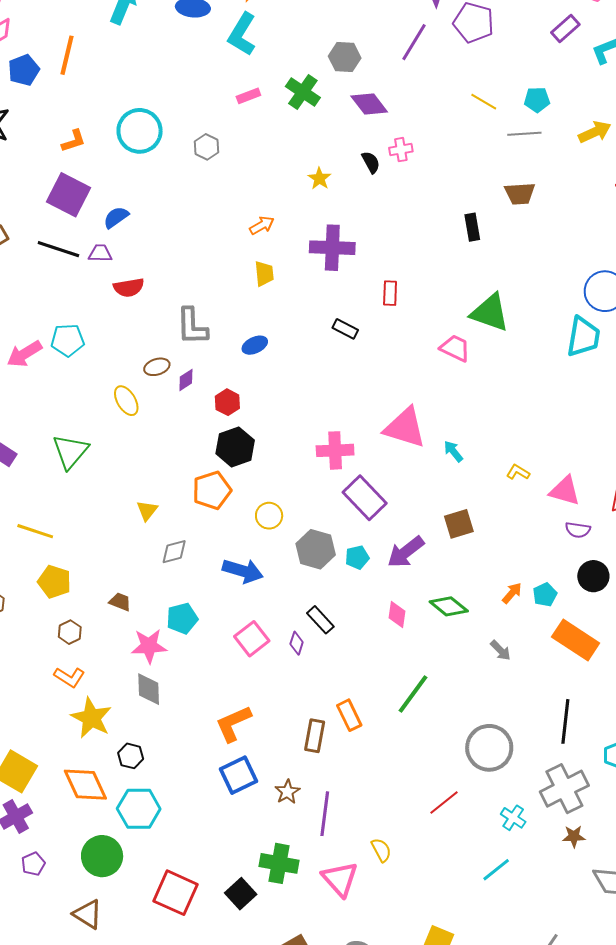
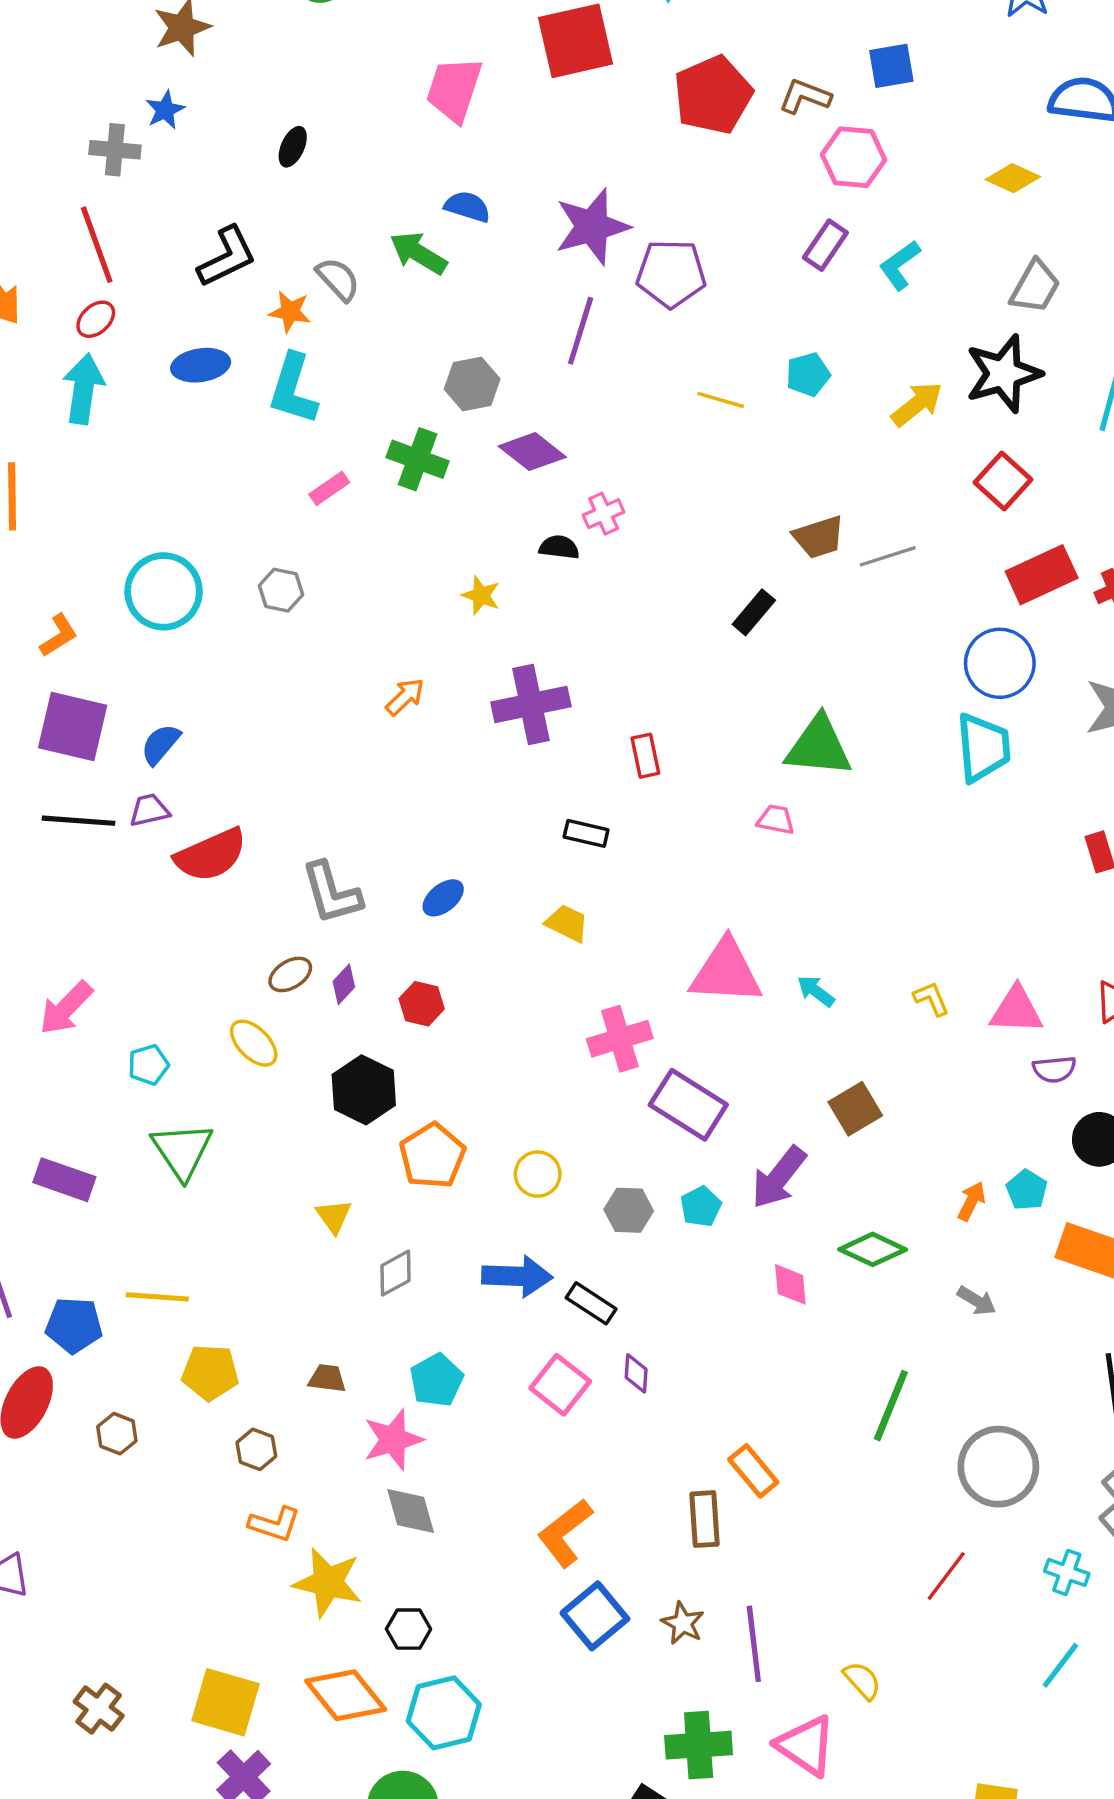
gray line: (524, 134) -> (888, 556), moved
black semicircle: (371, 162) -> (559, 547), turned -40
black rectangle: (472, 227) -> (754, 612), turned 64
yellow trapezoid: (264, 274) -> (567, 923), moved, turned -44
red semicircle: (129, 287) -> (211, 855), size x1.4
cyan pentagon: (68, 340) -> (148, 1065), moved, size x0.7
pink trapezoid: (455, 348) -> (776, 820), size x0.7
black hexagon: (235, 447) -> (364, 1090), moved
yellow L-shape: (518, 472) -> (931, 999), turned 50
gray hexagon: (316, 549) -> (629, 1210), size x0.7
black rectangle: (320, 620) -> (591, 1303), moved
green line: (413, 694) -> (891, 1406), moved

